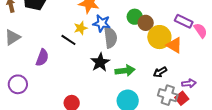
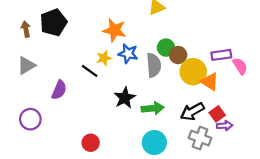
purple rectangle: (184, 21) -> (221, 55), turned -36
gray semicircle: (110, 37) -> (154, 65), moved
black arrow: (160, 72) -> (192, 111), size x1.5
red square: (182, 98) -> (217, 114), moved

